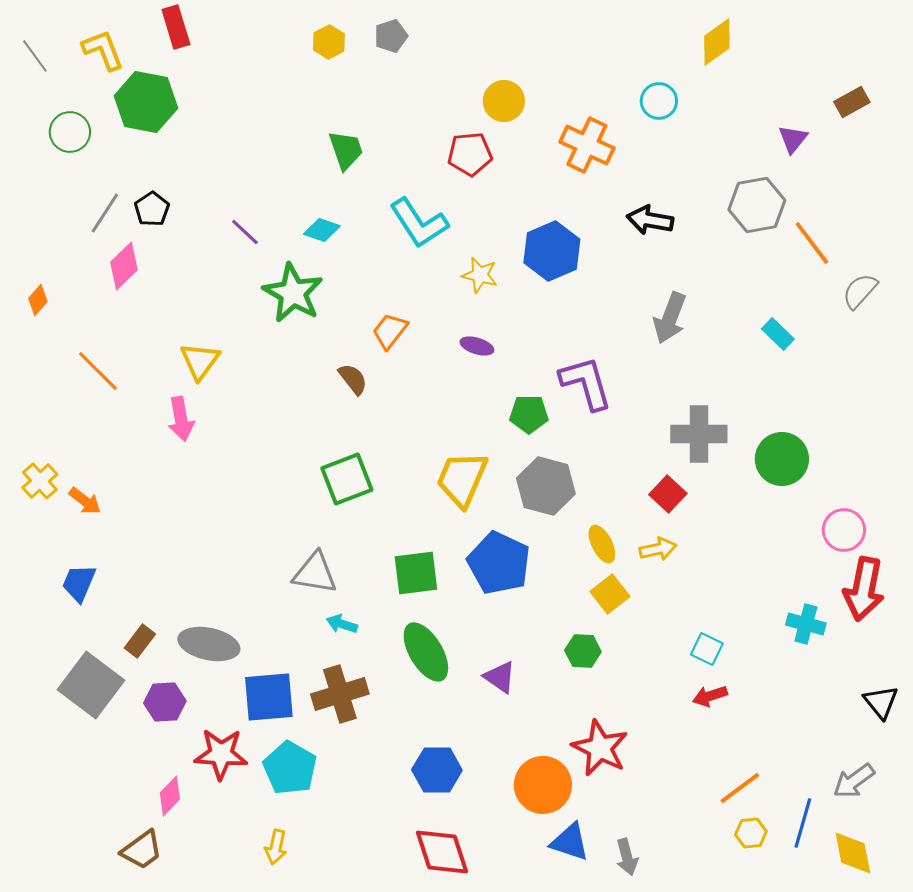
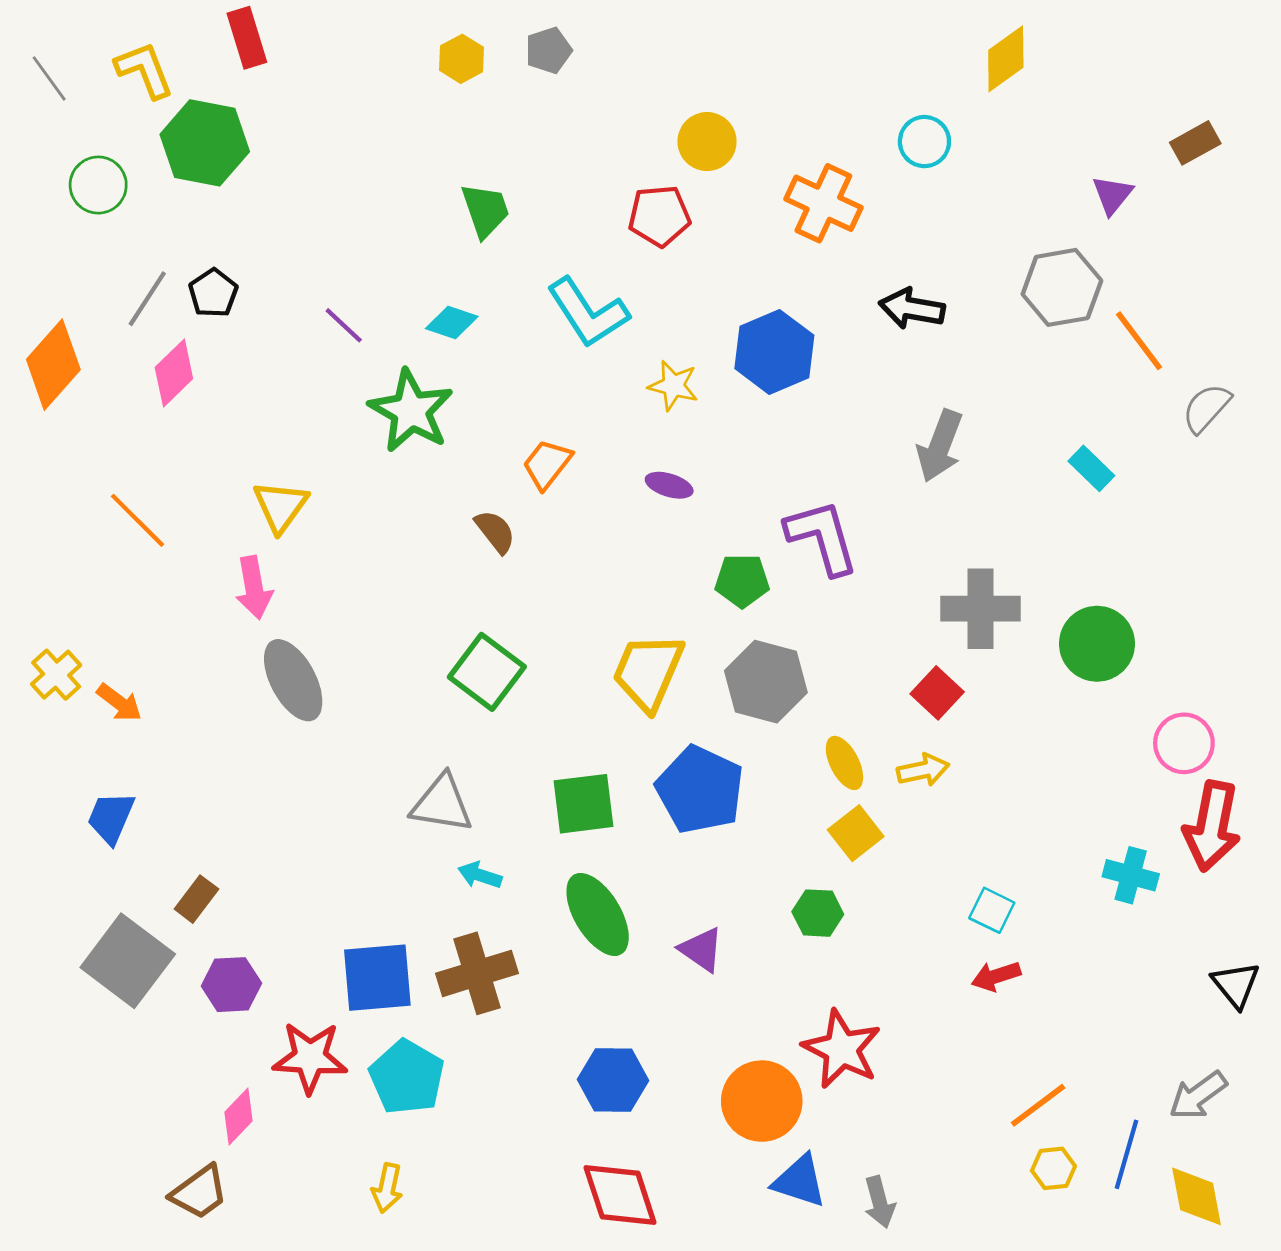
orange diamond: (38, 300) -> (53, 365), moved, size x2.0
green square: (347, 479) -> (487, 672), turned -32
gray ellipse: (209, 644) -> (293, 680), moved, turned 50

